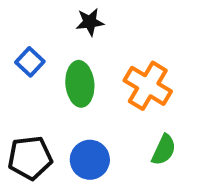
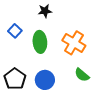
green semicircle: (164, 150) -> (82, 75), turned 105
black pentagon: (30, 158) -> (15, 79), turned -30

